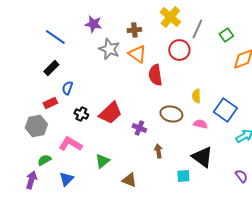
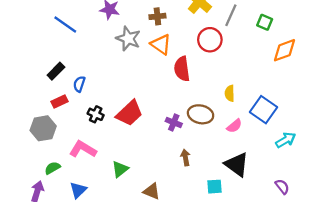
green square: (226, 35) -> (265, 22), turned -32
black rectangle: (51, 68) -> (56, 71), moved
pink semicircle: (200, 124) -> (234, 126), turned 128
purple cross: (139, 128) -> (174, 122), moved

